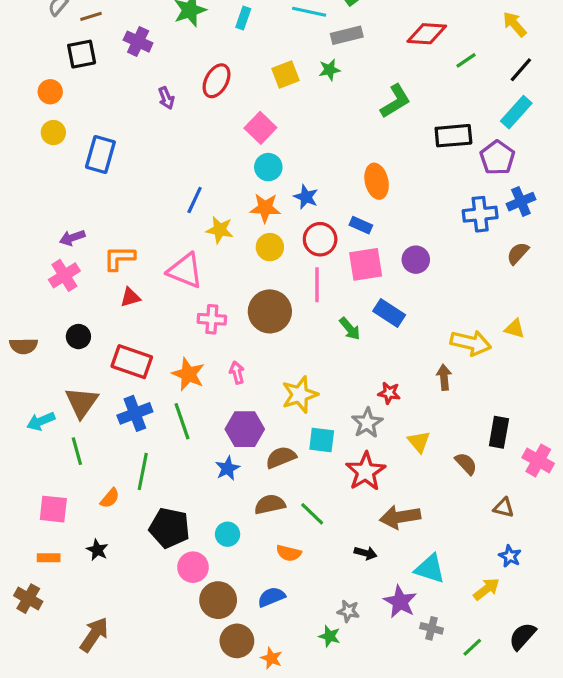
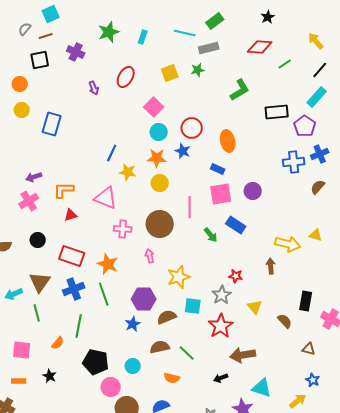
red circle: (320, 239) -> (192, 128), moved
pink arrow: (237, 373) -> (150, 256), moved
black arrow: (366, 553) -> (221, 378), turned 144

